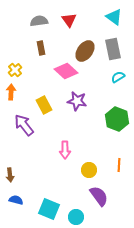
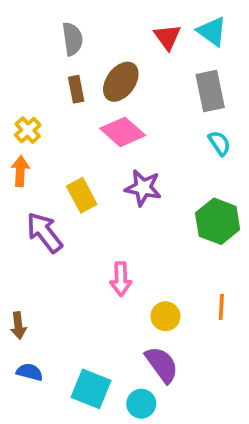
red triangle: (69, 20) -> (167, 37), moved
gray semicircle: (39, 21) -> (72, 39), turned 90
brown ellipse: (85, 51) -> (121, 82), moved
cyan semicircle: (118, 77) -> (219, 143), turned 88
purple semicircle: (99, 196) -> (162, 365), moved

